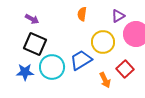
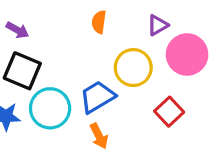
orange arrow: (105, 80) -> (99, 136), moved

